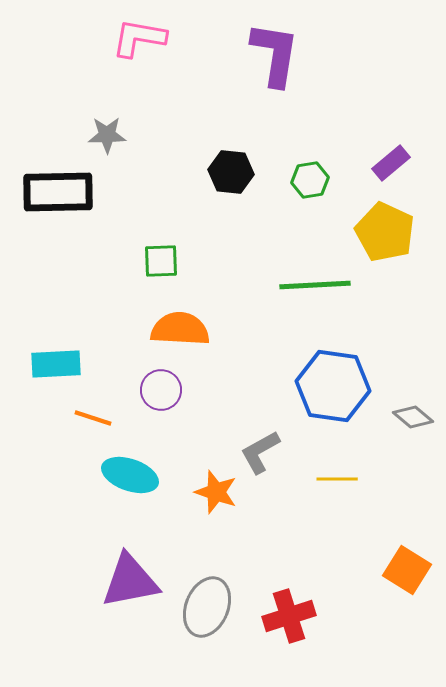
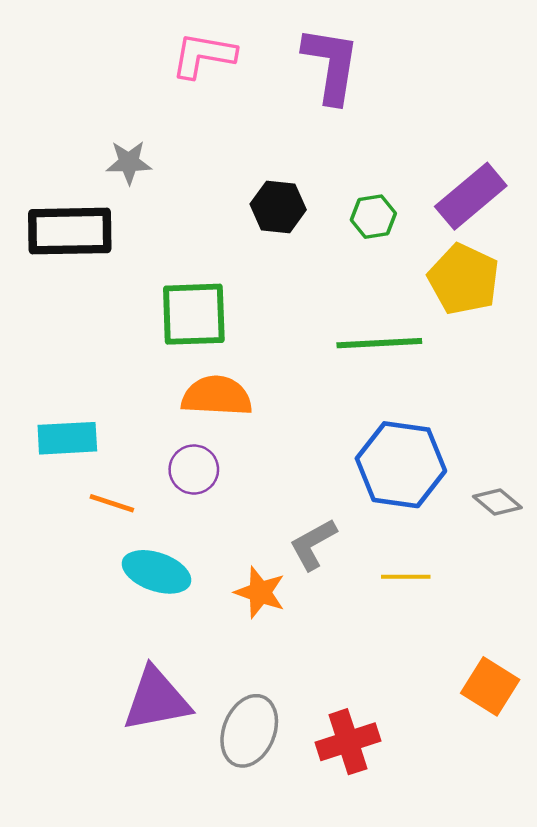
pink L-shape: (139, 38) -> (203, 55), moved
purple rectangle: (391, 163) -> (471, 196), size x1.5
green square: (161, 261) -> (194, 314), size x1.6

